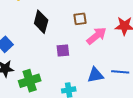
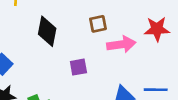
pink arrow: (97, 36) -> (121, 44), turned 35

